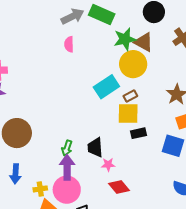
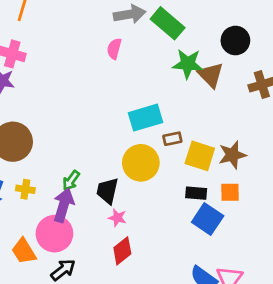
yellow circle: (133, 64) -> (141, 163), moved
yellow square: (128, 114) -> (200, 156), moved
black rectangle: (138, 133) -> (196, 193), moved
red diamond: (119, 187) -> (122, 251), turned 75
yellow cross: (40, 189) -> (25, 189), moved

